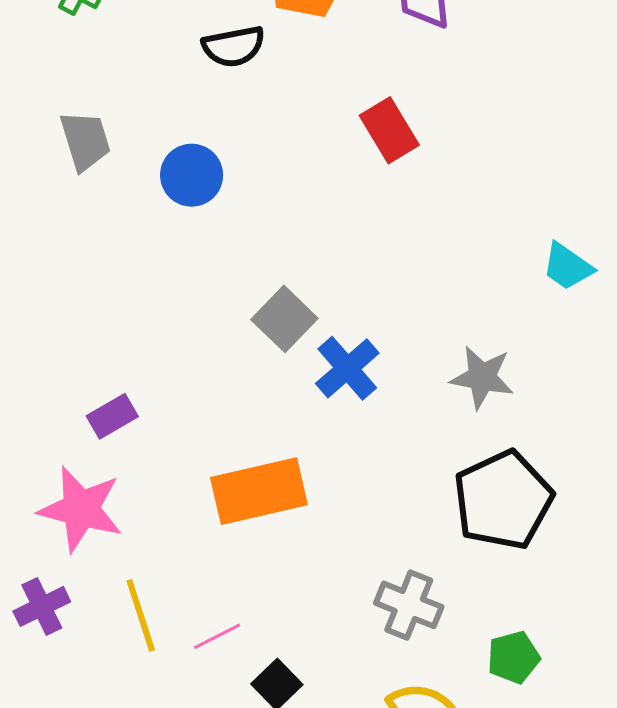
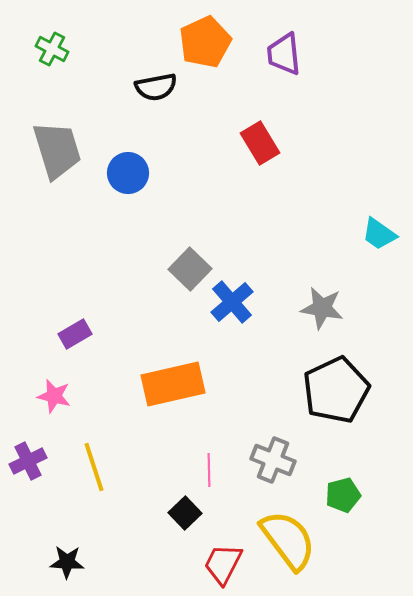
gray trapezoid: (85, 141) -> (57, 150), size x1.4
pink star: (81, 509) -> (54, 396), size x0.6
pink line: (217, 636) -> (209, 470), moved, turned -64

